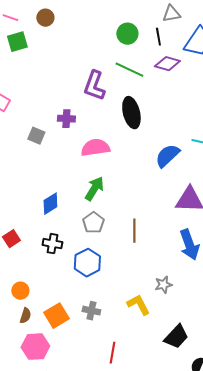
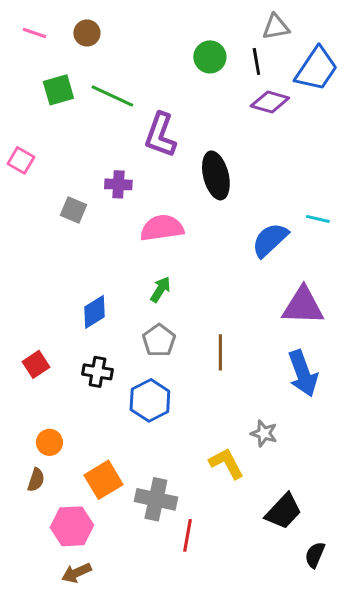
green square: (17, 42) -> (58, 90), moved
green line: (129, 70) -> (112, 96), moved
green arrow: (94, 189) -> (160, 289), size x0.7
gray star: (163, 285) -> (264, 433), turned 30
gray cross: (91, 311) -> (156, 499), moved, size x1.5
brown semicircle: (25, 316) -> (36, 480), moved

